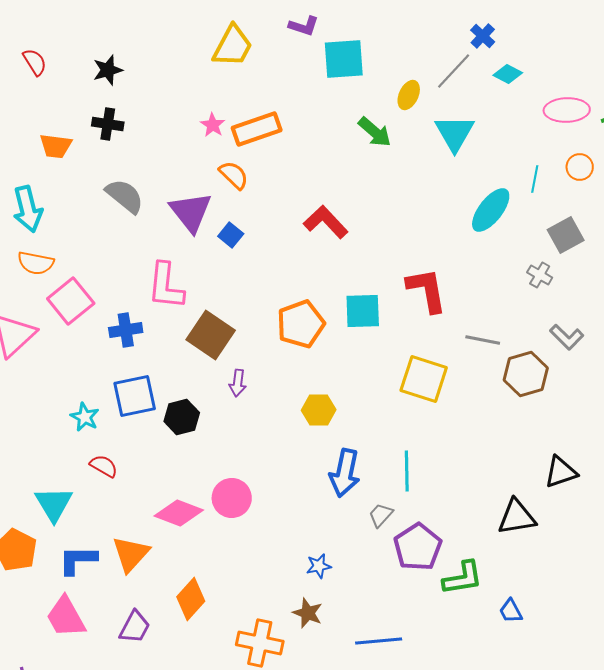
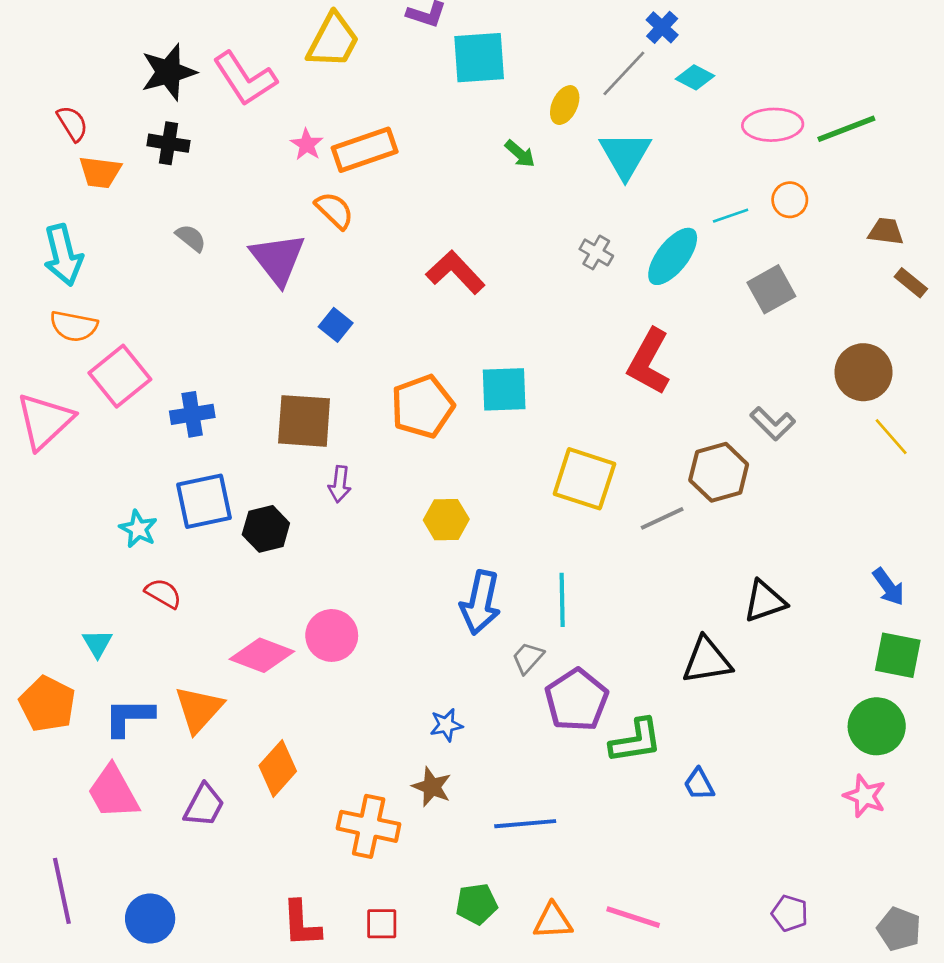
red semicircle: (35, 62) -> (72, 123), moved
black star: (108, 70) -> (168, 72), size x1.4
green arrow: (375, 132) -> (520, 154), size x0.7
cyan line: (535, 179) -> (731, 216), turned 60
gray semicircle: (125, 196) -> (191, 238), size x0.6
blue square: (231, 235) -> (336, 325), moved
gray cross: (540, 275) -> (596, 252), moved
pink L-shape: (166, 286) -> (245, 79), moved, turned -39
red L-shape: (427, 290) -> (649, 362), moved, turned -141
brown square: (211, 335) -> (304, 421), turned -30
gray line: (483, 340) -> (662, 518), moved, turned -36
cyan triangle: (54, 504) -> (97, 643), size x0.6

